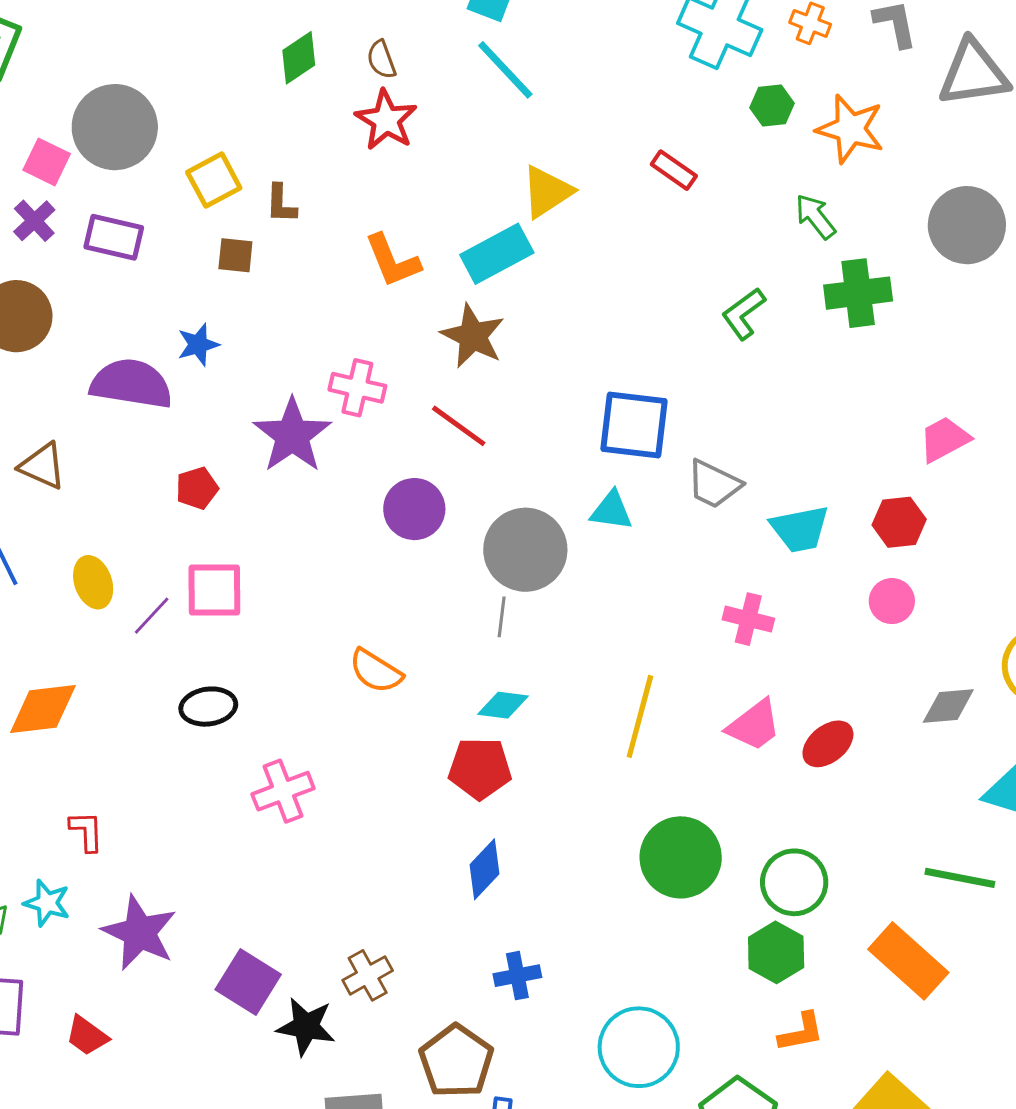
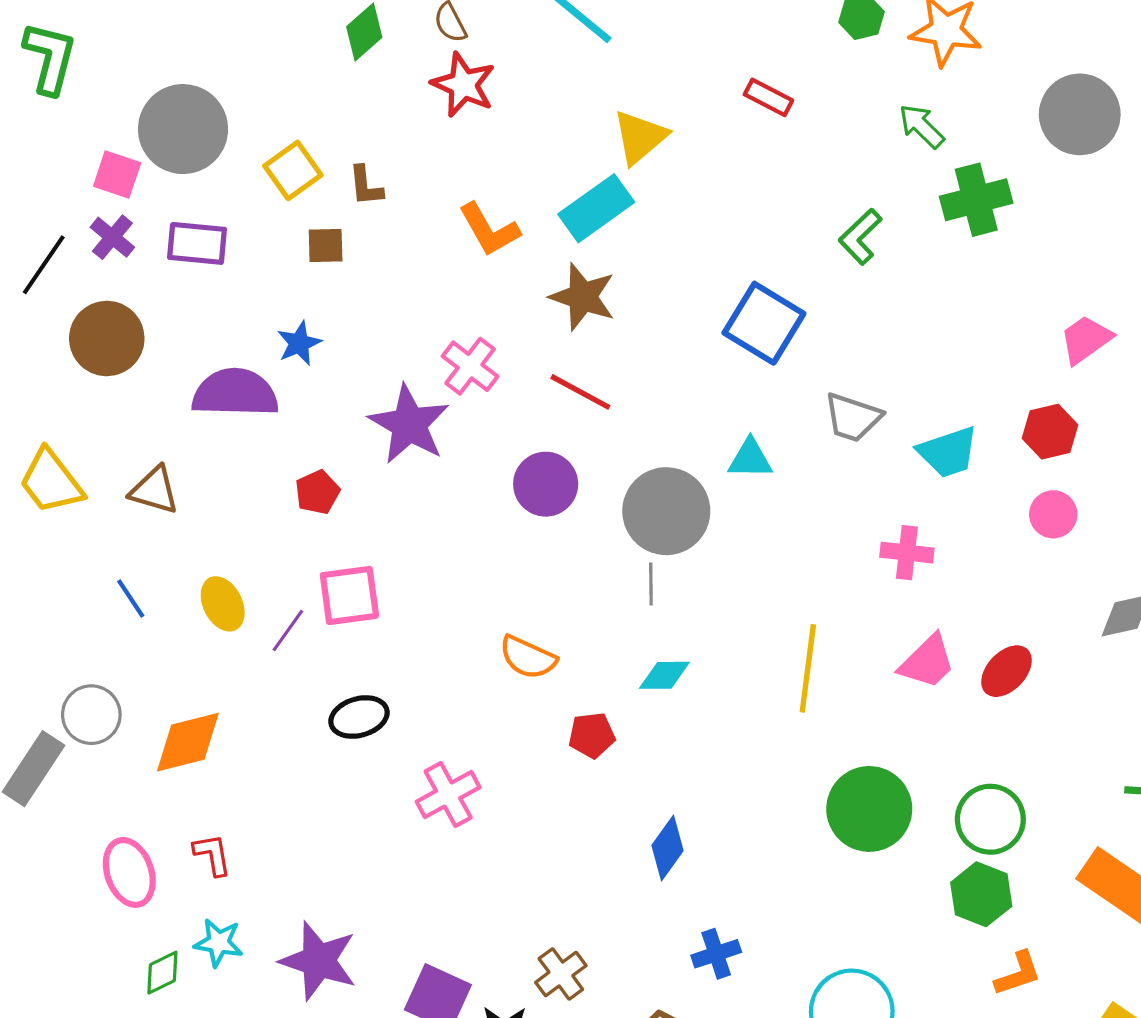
pink cross: (357, 388) -> (470, 366), turned 32
blue square: (634, 425) -> (764, 323), moved, turned 32
red pentagon: (480, 768) -> (592, 735), moved, size x0.7
red L-shape: (87, 831) -> (212, 855), moved

